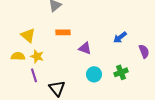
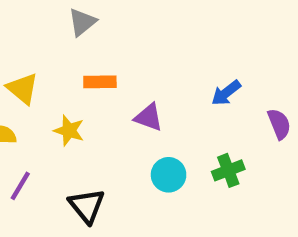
yellow star: (37, 56) -> (69, 131), moved
purple line: (34, 75) -> (20, 186), moved, turned 48

